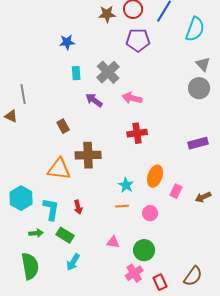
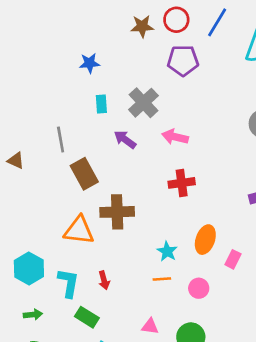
gray line: (23, 94) -> (61, 140), moved
brown rectangle: (63, 126) -> (84, 174), size x1.6
green arrow: (36, 233) -> (33, 315), moved

